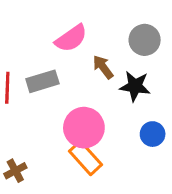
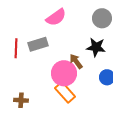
brown arrow: (103, 67) -> (76, 61), moved
brown cross: (15, 171) -> (21, 100), turned 32

